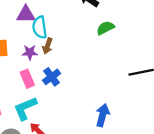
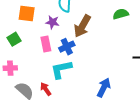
brown arrow: (47, 46) -> (82, 26), moved, size x1.6
cyan L-shape: (25, 108) -> (61, 69), moved

